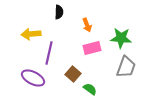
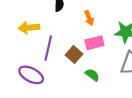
brown square: (73, 74) -> (74, 54), moved
green semicircle: (90, 89) -> (92, 75), moved

